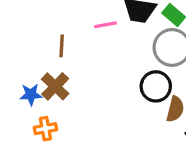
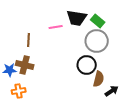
brown cross: (55, 86) -> (25, 65), turned -30

